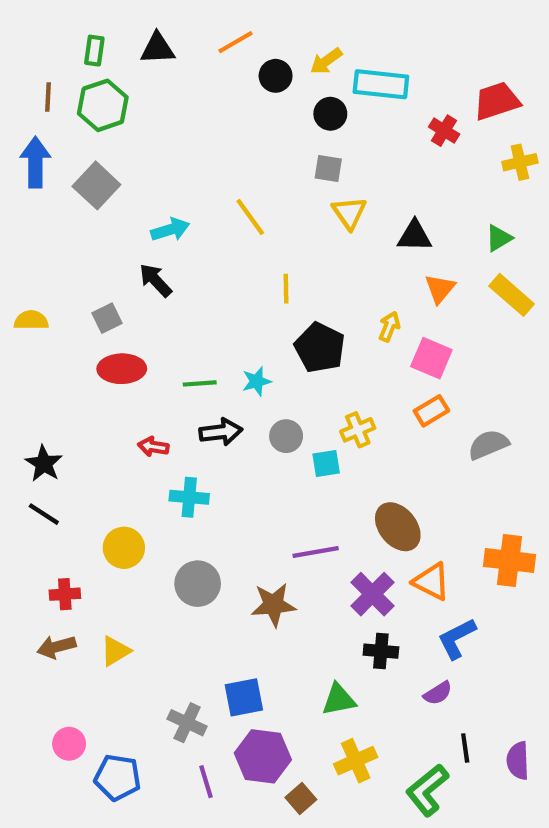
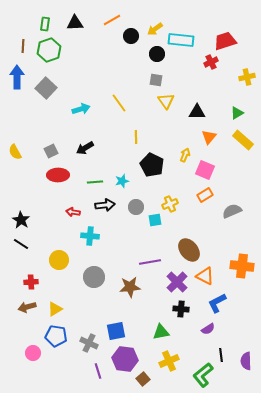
red trapezoid: (497, 101) -> (225, 41), moved
red cross: (444, 131) -> (211, 62), turned 32
black arrow: (155, 280) -> (85, 148), moved, turned -78
yellow semicircle: (31, 320) -> (15, 152), turned -119
blue pentagon: (118, 777) -> (56, 336), moved

